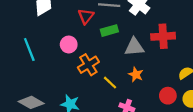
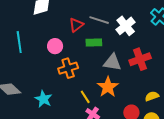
red cross: (163, 36) -> (140, 59), turned -30
orange star: (136, 74) -> (108, 87), size x1.5
yellow line: (110, 83) -> (85, 97), moved

